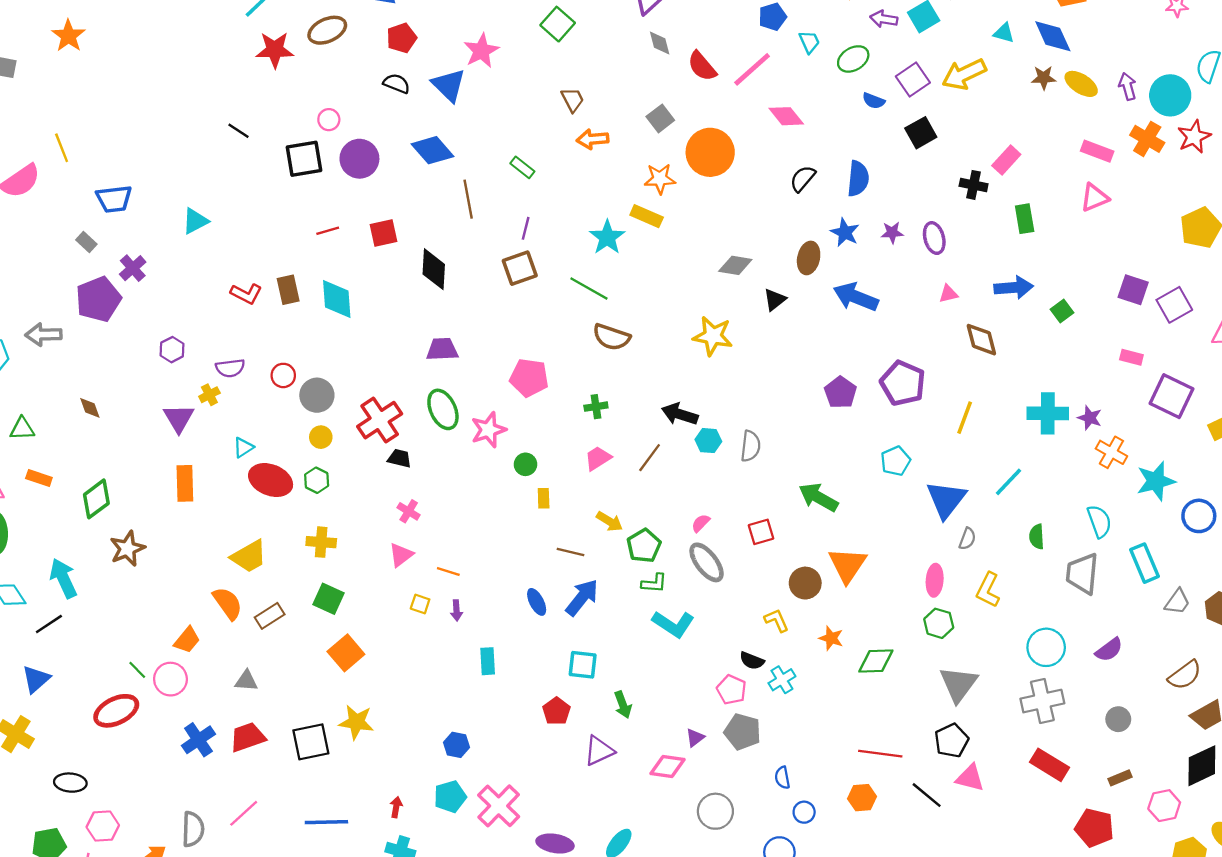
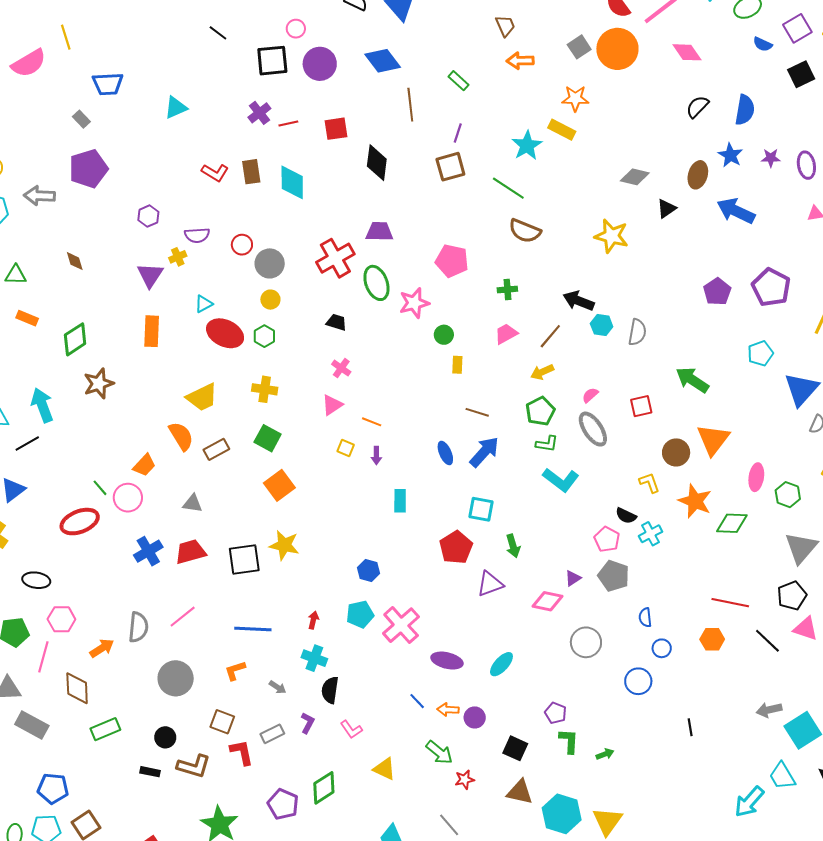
orange circle: (710, 152) -> (617, 49), moved
purple cross: (133, 268) -> (259, 113), moved
red cross: (380, 420) -> (335, 258), moved
yellow arrow: (610, 521) -> (542, 372), moved, turned 120
pink ellipse: (935, 580) -> (756, 477), moved
orange star: (831, 638) -> (695, 501), size x1.6
red pentagon: (556, 711) -> (456, 547), size x1.4

